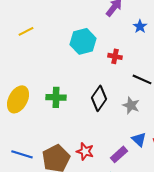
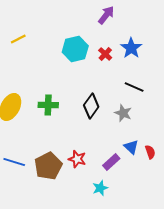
blue star: (140, 26) -> (131, 48), moved, size x1.5
red cross: (115, 56) -> (105, 54), moved, turned 32

